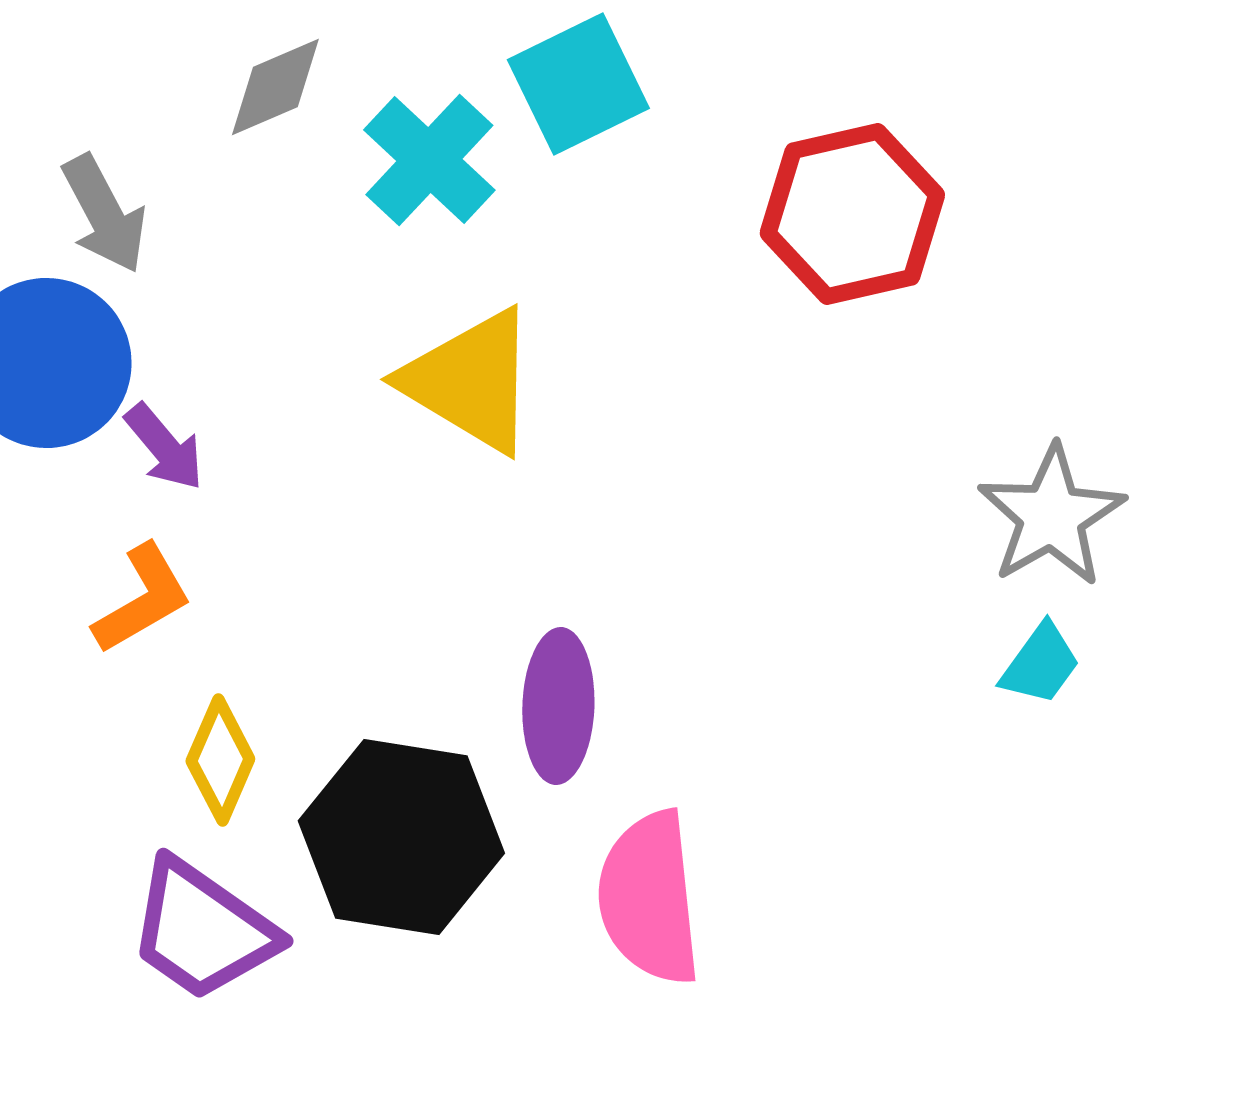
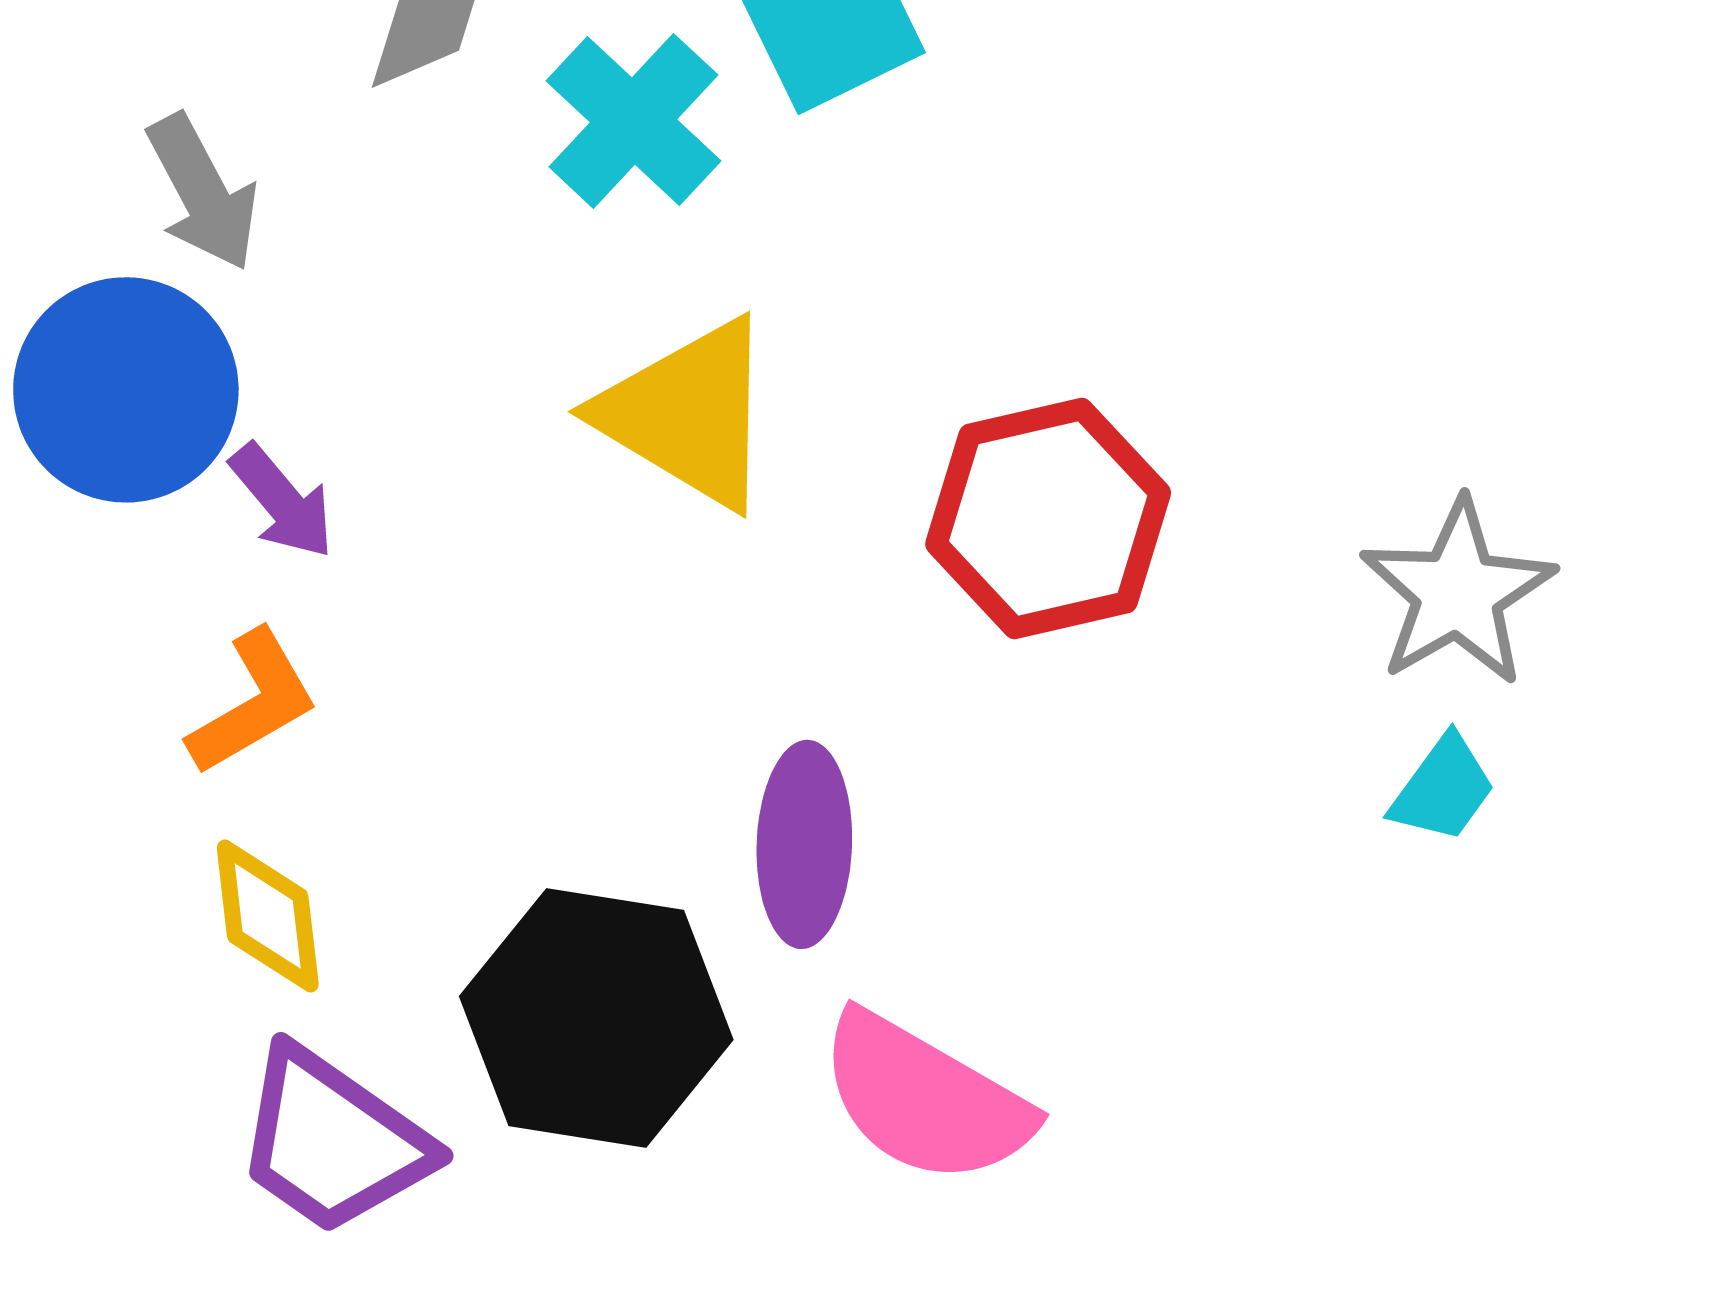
red hexagon: (852, 214) -> (1048, 518), moved
yellow diamond: (220, 760) -> (268, 916), moved, turned -30
pink semicircle: (649, 898) -> (925, 1099), turned -54

